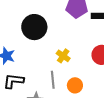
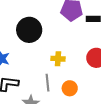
yellow cross: (63, 56) -> (58, 59), turned -32

